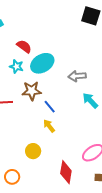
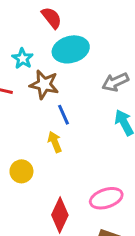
cyan star: (16, 66) -> (23, 58), moved
gray arrow: (77, 76) -> (115, 82), turned -36

